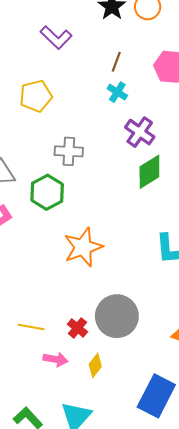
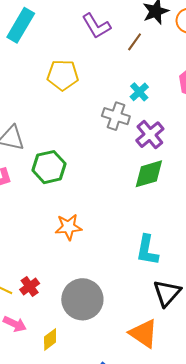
brown line: (116, 62) -> (135, 42), moved
gray cross: (69, 151) -> (116, 116), moved
orange star: (83, 247) -> (69, 227), size x0.7
red cross: (77, 328) -> (30, 287), moved

